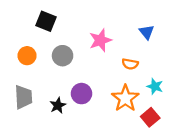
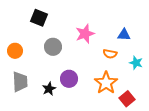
blue triangle: (147, 32) -> (124, 35), moved, turned -48
orange circle: (27, 56) -> (15, 51), moved
cyan star: (155, 86) -> (136, 63), moved

